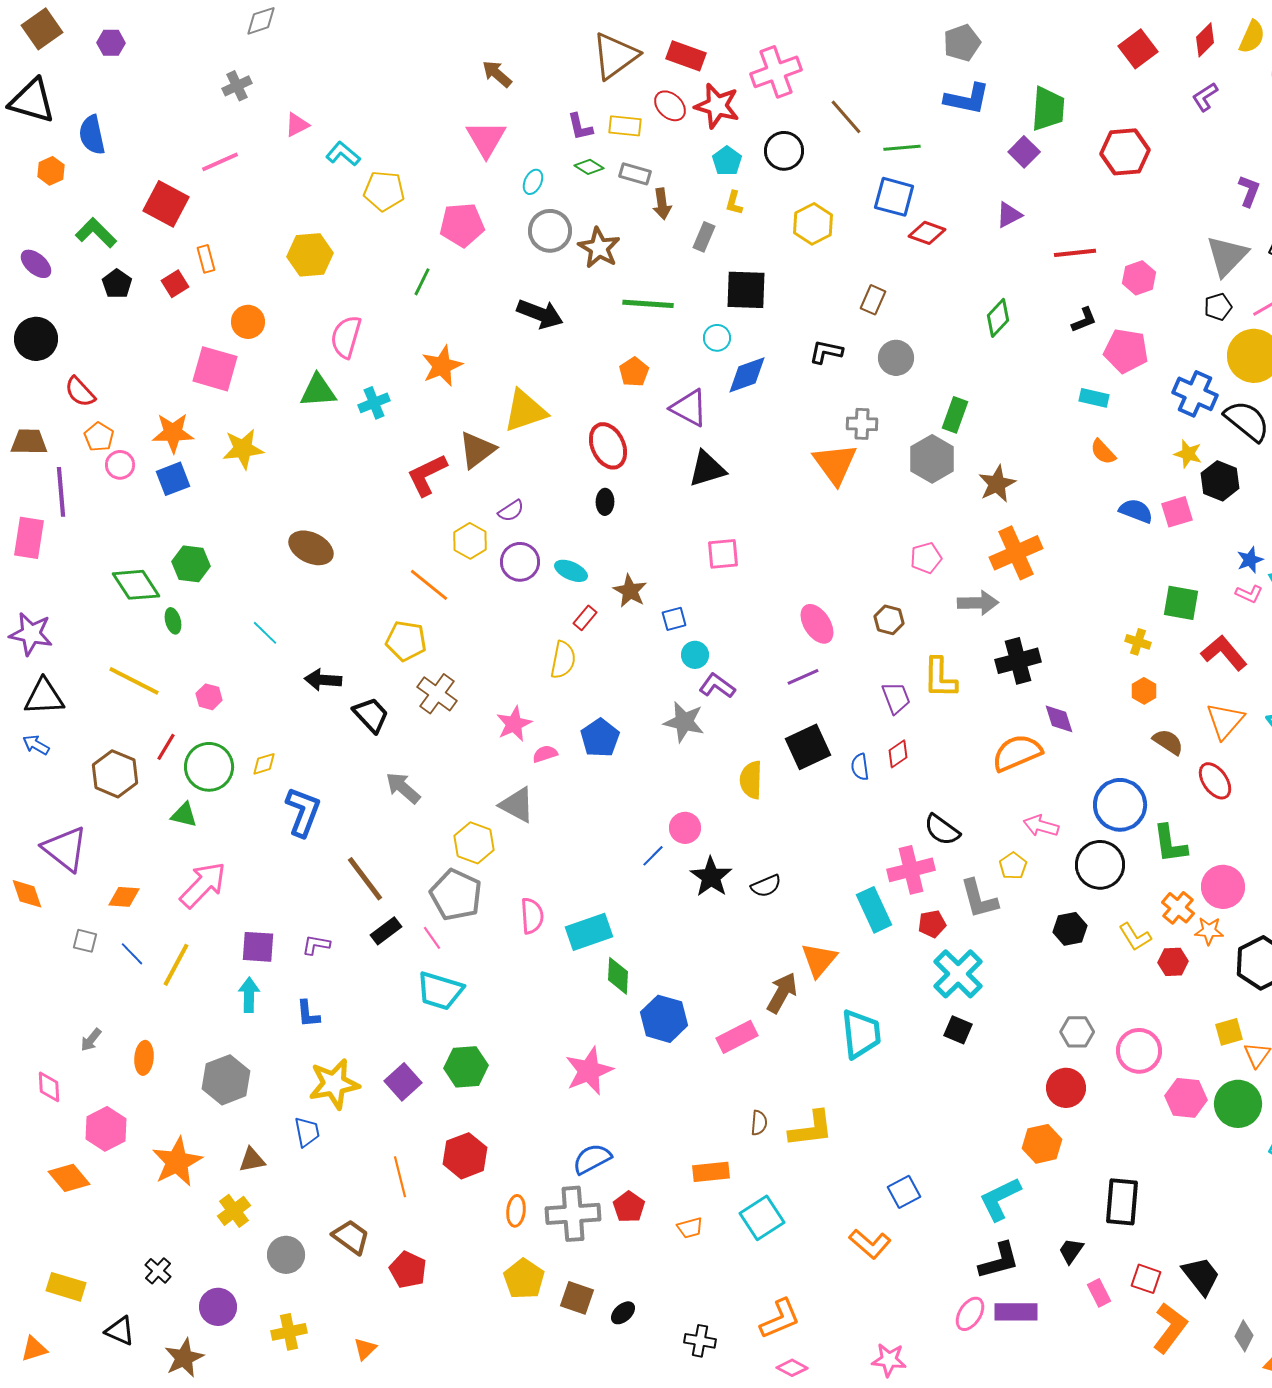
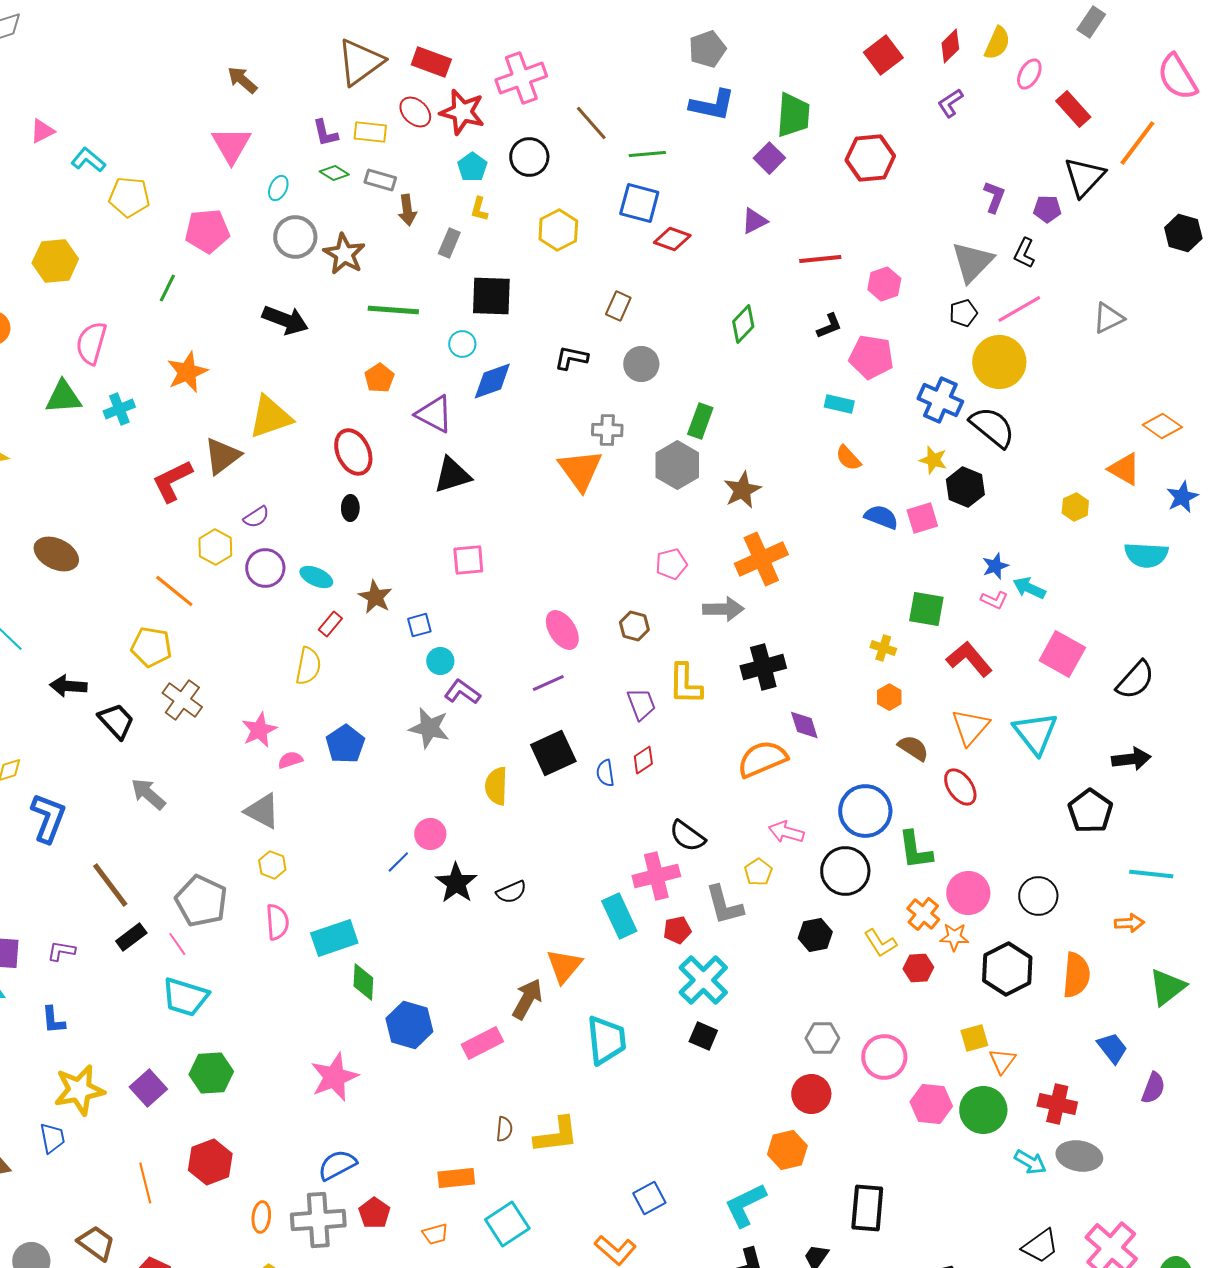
yellow hexagon: (474, 843) -> (272, 865), moved, size x0.7

